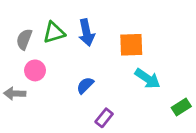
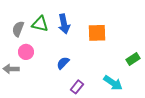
green triangle: (54, 33) -> (40, 24), turned 30
cyan arrow: (147, 79) -> (113, 83), moved
green rectangle: (181, 107) -> (133, 59), moved

